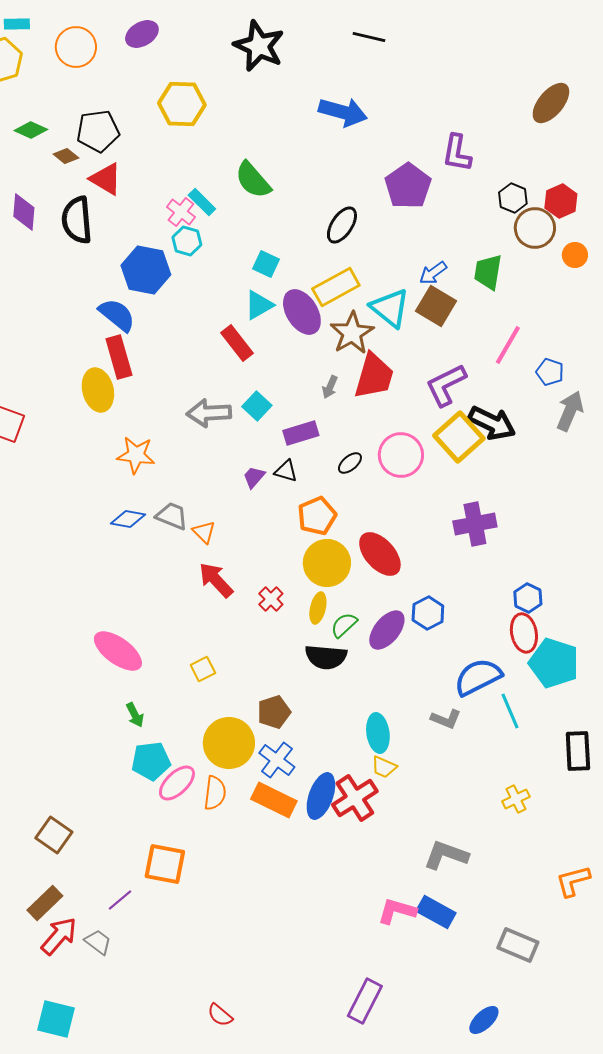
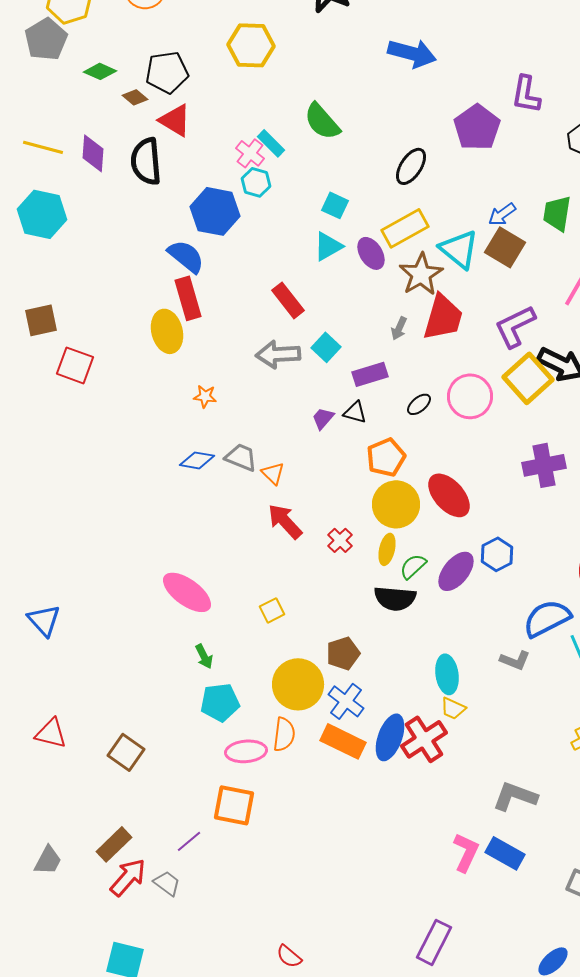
purple ellipse: (302, 312) -> (371, 253), size x0.7
red rectangle: (237, 343) -> (288, 300), moved
orange star: (136, 455) -> (205, 396), size x0.6
pink ellipse: (177, 783) -> (246, 751), moved, turned 39
brown square: (54, 835) -> (126, 752), moved
pink L-shape: (397, 911) -> (466, 852), turned 99

